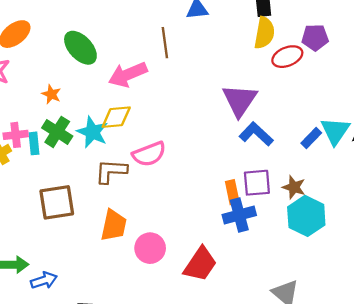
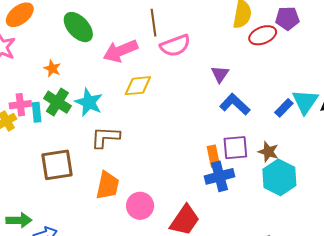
purple triangle: (240, 100) -> (220, 74), size x0.6
yellow diamond: (116, 117) -> (138, 86), moved
pink semicircle: (149, 154) -> (175, 46), moved

